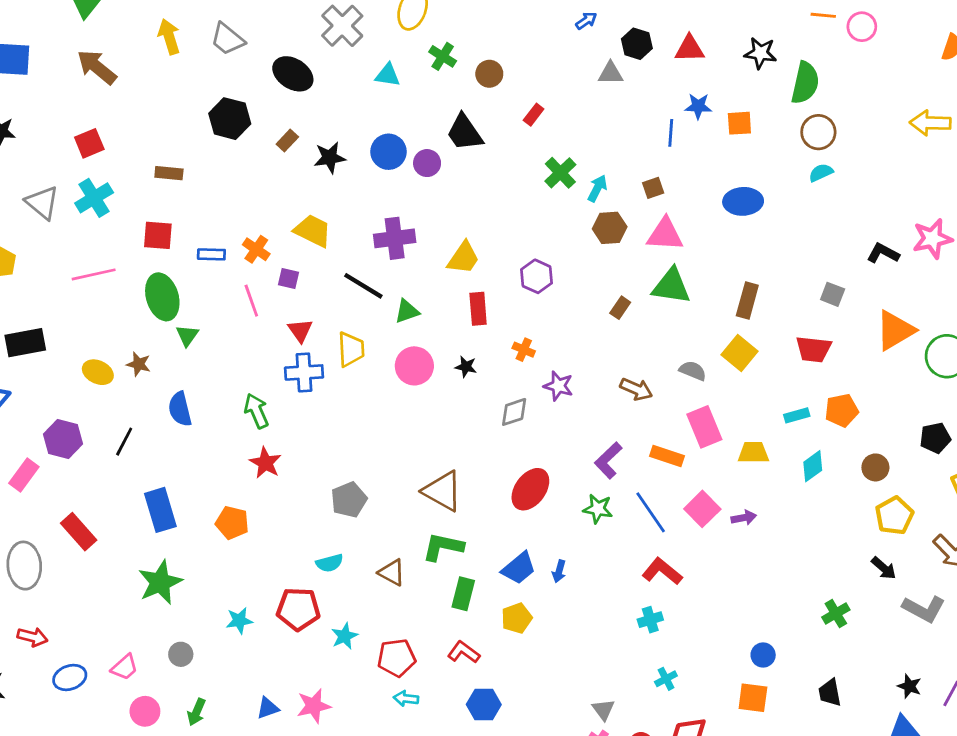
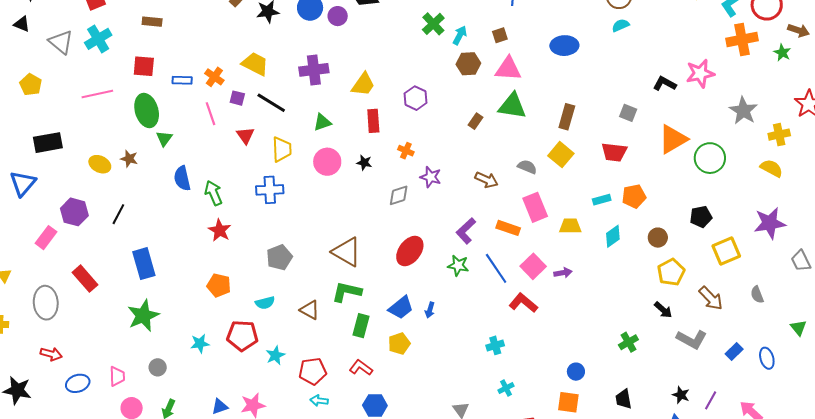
black line: (363, 286) -> (271, 103), moved
blue cross: (304, 372) -> (270, 190), moved
blue semicircle: (180, 409) -> (182, 178), moved
orange pentagon: (232, 523) -> (219, 285), moved
red L-shape: (662, 571) -> (523, 303), moved
pink trapezoid: (125, 667) -> (117, 376), turned -50

